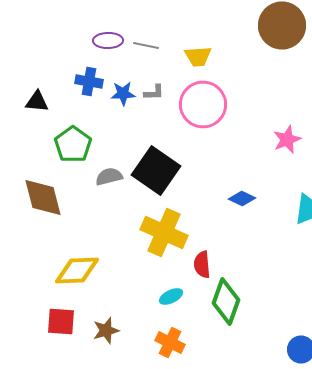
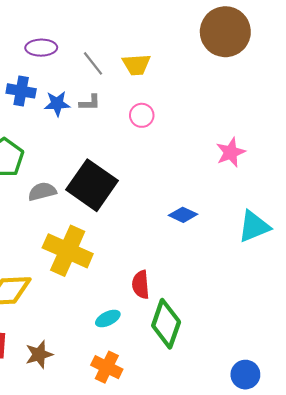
gray line: (146, 46) -> (93, 63), moved, turned 40
pink circle: (203, 104) -> (142, 115), size x0.5
yellow cross: (164, 232) -> (68, 251), moved

